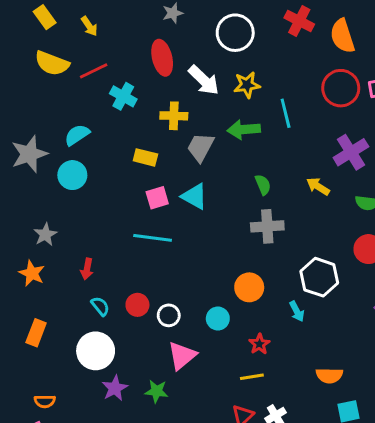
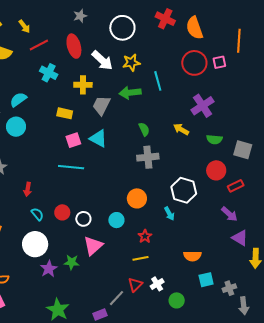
red line: (94, 71) -> (39, 45), moved
green star: (156, 391) -> (72, 262), moved

